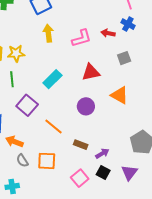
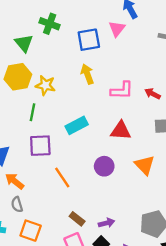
yellow arrow: (48, 33) -> (87, 74), turned -30
purple square: (27, 105) -> (40, 146), turned 30
brown rectangle: (81, 145) -> (77, 219), moved
orange square: (47, 161) -> (31, 231), moved

